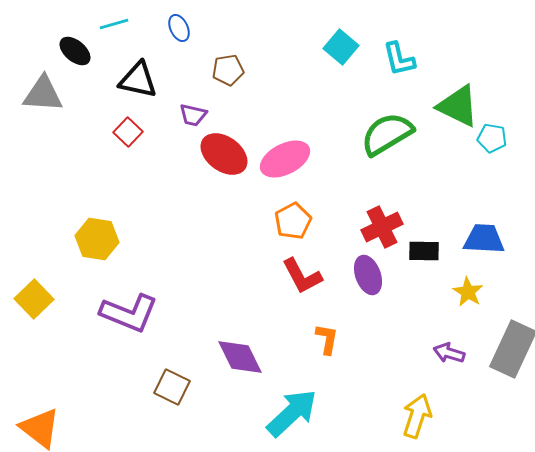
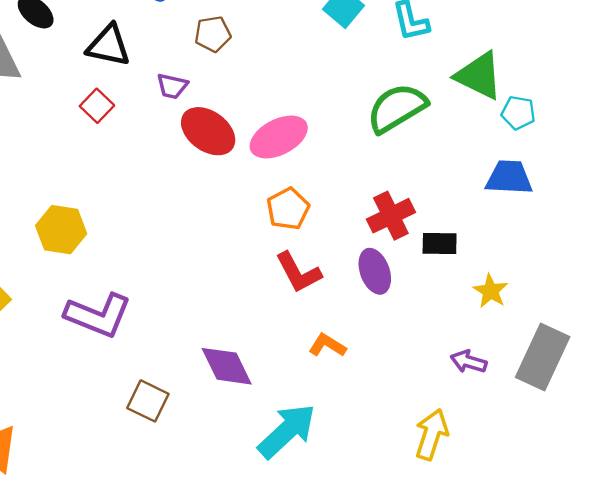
blue trapezoid: (484, 239) -> (509, 178), moved
orange L-shape: (327, 339) -> (327, 345), turned -68

